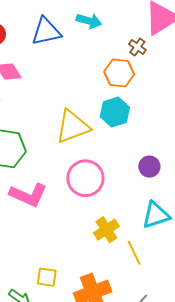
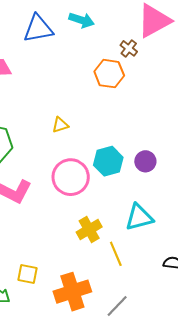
cyan hexagon: (115, 112) -> (108, 161), moved
yellow triangle: (73, 127) -> (60, 125), size x0.5
purple circle: (149, 167) -> (145, 161), moved

